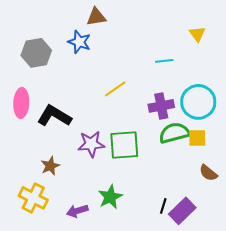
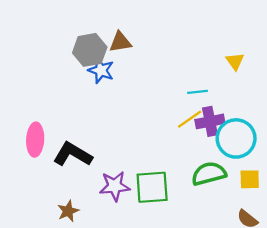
gray hexagon: (36, 53) -> (90, 50), moved
yellow line: (115, 89) -> (190, 119), moved
purple cross: (161, 106) -> (210, 121), moved
yellow square: (197, 138) -> (250, 179), moved

